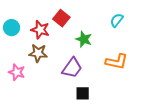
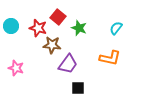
cyan semicircle: (117, 20) -> (116, 28), moved
green star: (84, 39) -> (79, 28), moved
brown star: (38, 53) -> (52, 45), moved

